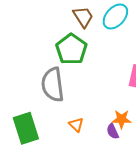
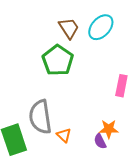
gray semicircle: (53, 85) -> (40, 117), moved

